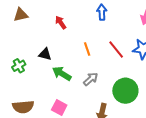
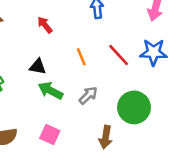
black triangle: (45, 54) -> (38, 67), moved

